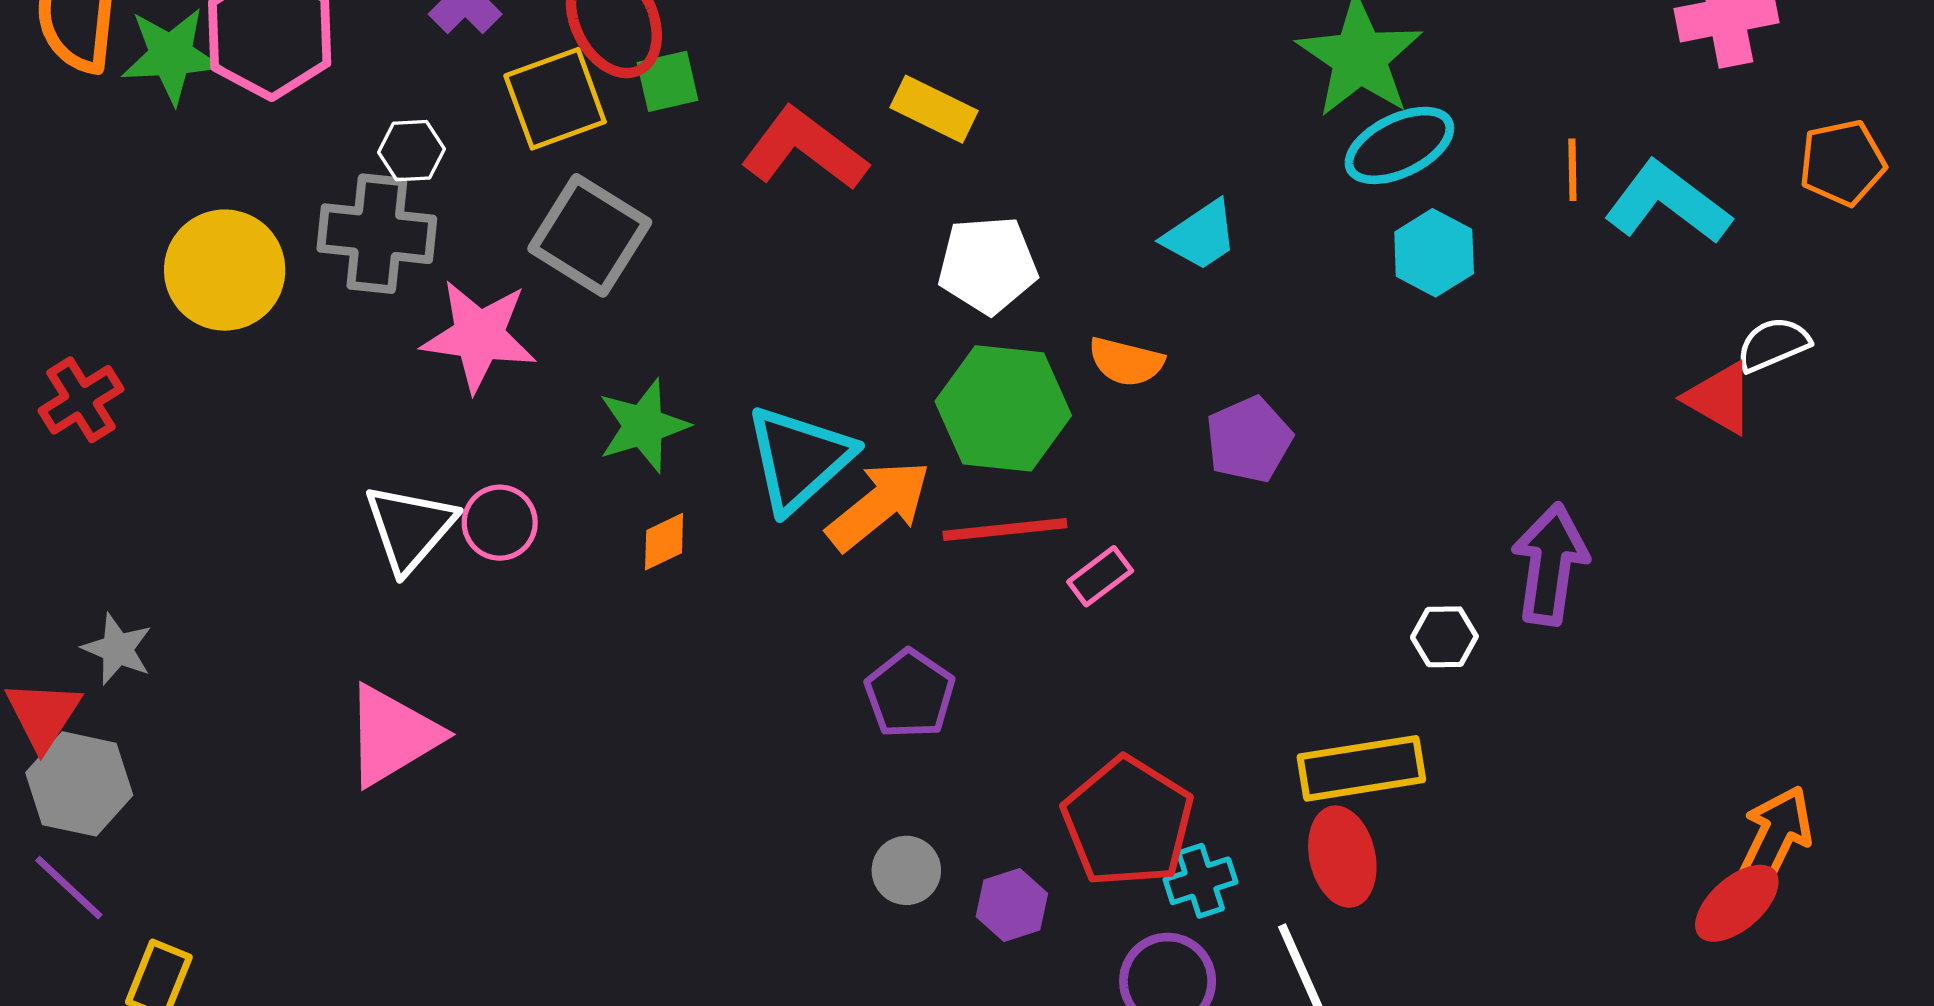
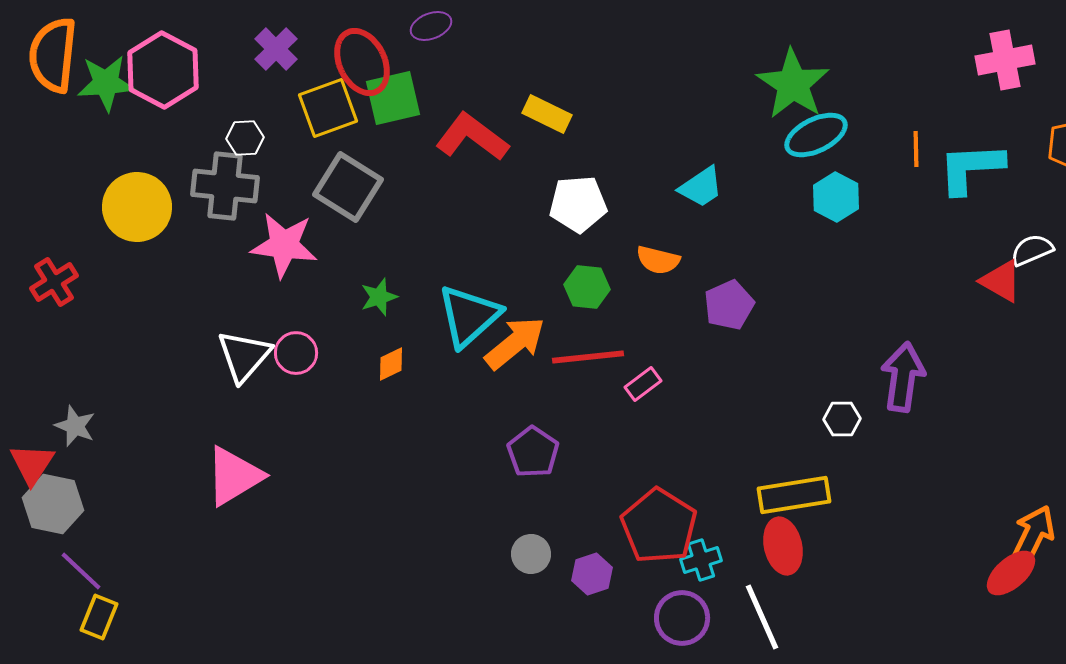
green square: (668, 81) -> (393, 98), size x1.5
cyan L-shape: (1668, 203) -> (971, 168), turned -40
green hexagon: (1003, 408) -> (587, 287), size x0.6
green star: (643, 426) -> (379, 297), size x0.7
purple line: (69, 888) -> (81, 571), moved

